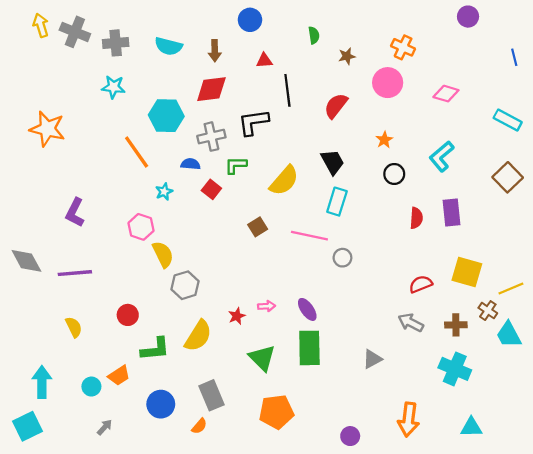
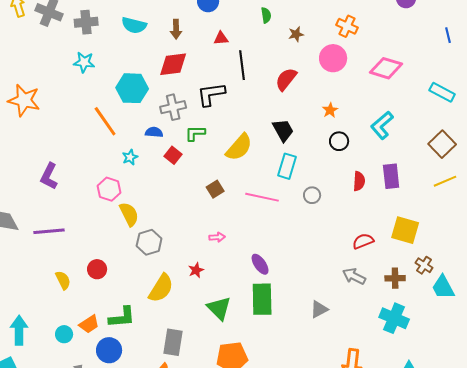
pink diamond: (446, 94) -> (386, 68), size x1.4
gray circle: (342, 258) -> (312, 195), moved
yellow line: (511, 289) -> (445, 181), moved
pink arrow: (266, 306) -> (217, 237), moved
yellow semicircle: (74, 327) -> (63, 280), moved
green L-shape: (155, 349) -> (122, 317), moved
gray rectangle: (211, 395) -> (173, 342), turned 32
blue circle: (161, 404) -> (109, 350), moved

